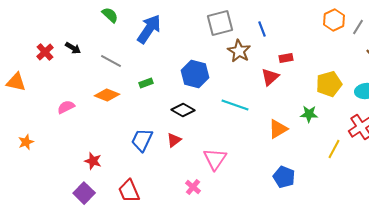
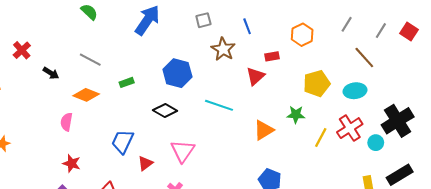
orange hexagon: (334, 20) -> (302, 35), moved
gray square: (220, 23) -> (203, 20), size x0.6
blue arrow: (149, 29) -> (147, 20), moved
black arrow: (73, 48) -> (51, 73), moved
pink semicircle: (66, 107) -> (66, 122), moved, turned -54
red triangle: (174, 140) -> (145, 163), moved
yellow line: (334, 149) -> (321, 137), moved
pink triangle: (215, 159) -> (183, 151), moved

